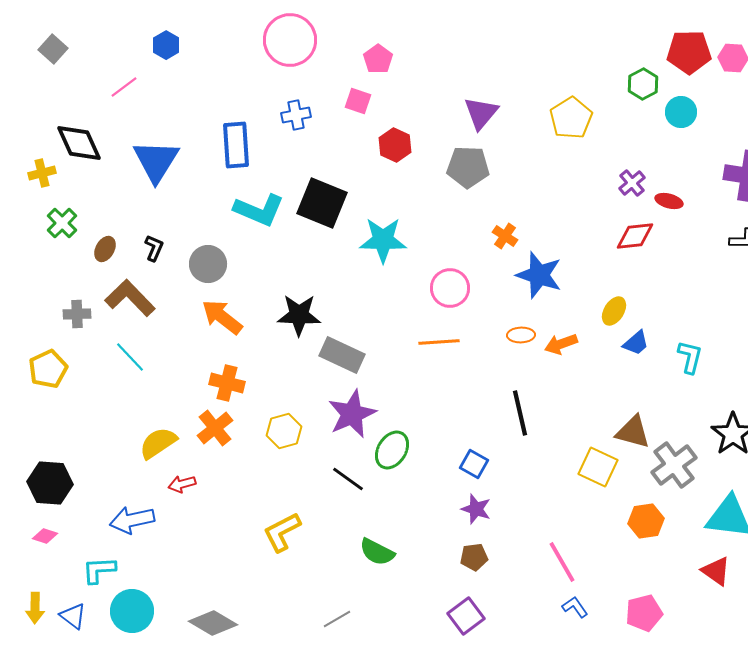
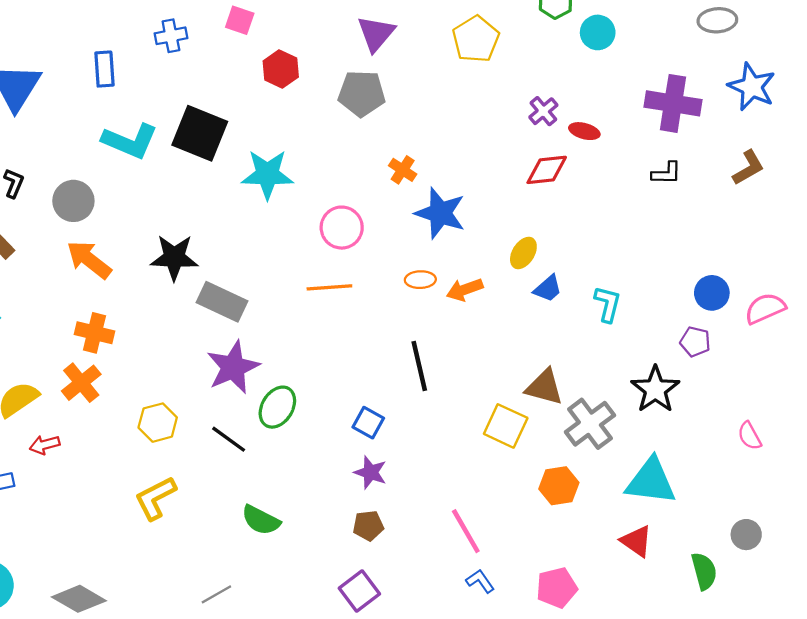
blue rectangle: (236, 145) -> (104, 69), size x0.7
yellow hexagon: (284, 431) -> (158, 423), moved

